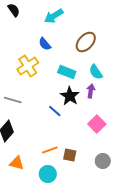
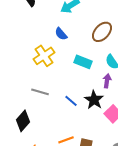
black star: (70, 96) -> (94, 100), moved
gray line: (13, 100) -> (40, 92), moved

